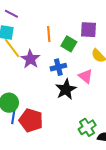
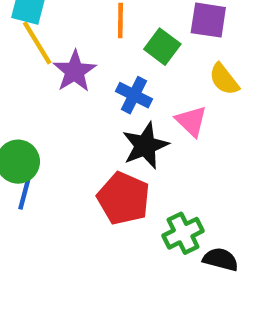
blue cross: (58, 67) -> (134, 95), turned 35
red pentagon: (31, 120) -> (124, 198), moved

